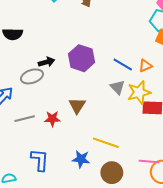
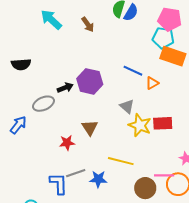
black arrow: (46, 62) -> (65, 88), moved
blue line: (123, 65) -> (133, 71), moved
yellow star: (139, 92) -> (140, 125), moved, turned -30
gray line: (25, 119) -> (76, 173), moved
brown circle: (112, 173) -> (145, 188), moved

